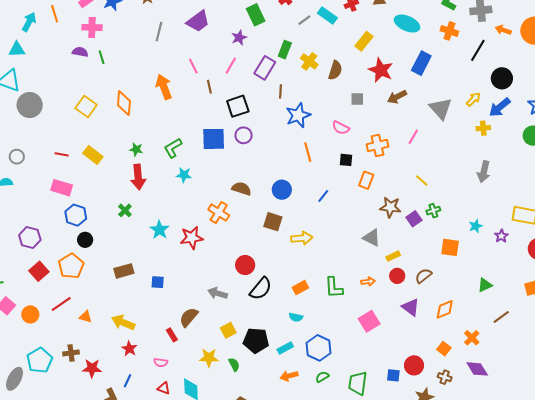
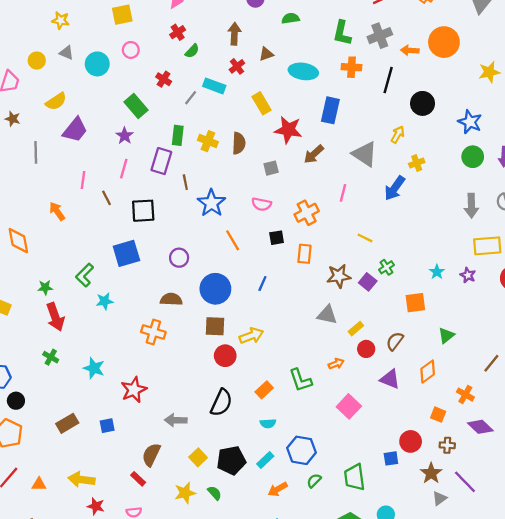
yellow rectangle: (364, 41) -> (262, 103), turned -54
pink line: (193, 66) -> (83, 180), turned 49
orange arrow: (164, 87) -> (57, 211), size x0.7
black square: (238, 106) -> (143, 211), turned 30
blue arrow: (500, 107) -> (395, 188), moved
purple circle: (244, 135) -> (179, 258), moved
gray arrow: (484, 172) -> (471, 206), moved
blue circle: (282, 190) -> (215, 289), size x1.4
red star: (192, 238) -> (134, 390), moved
red circle: (245, 265) -> (225, 356), moved
green triangle: (485, 285) -> (446, 335), moved

